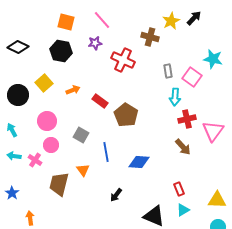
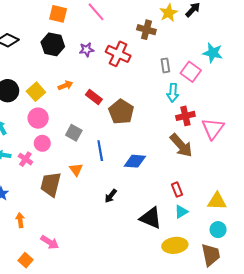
purple star: (95, 43) -> (86, 50), moved
yellow square: (44, 83) -> (36, 92), moved
brown arrow: (183, 147) -> (181, 145), size x1.4

